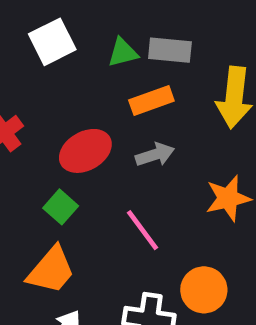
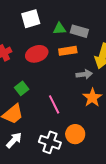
red ellipse: (85, 151) -> (37, 54), moved
gray arrow: (155, 155) -> (84, 74), moved
orange star: (228, 198) -> (92, 98), turned -30

